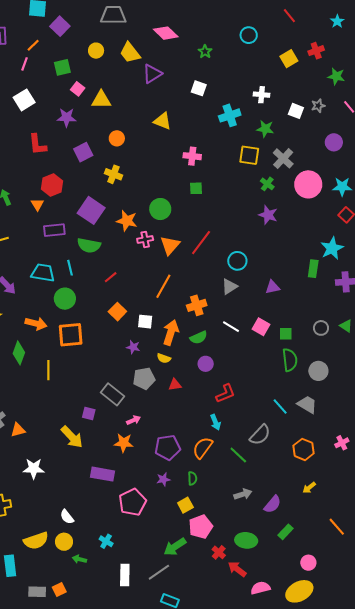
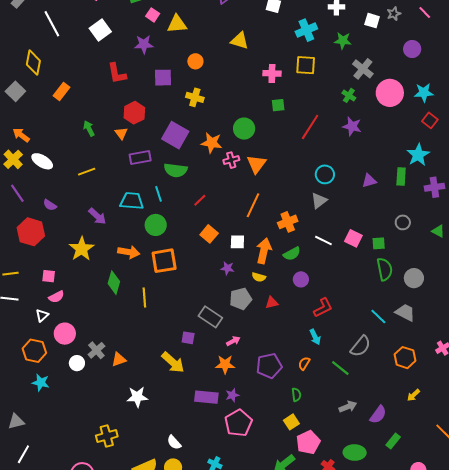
purple square: (83, 152) -> (163, 78), turned 30
yellow square: (249, 155) -> (306, 65), moved
red line: (201, 243) -> (310, 127), moved
purple triangle: (272, 287) -> (369, 181), moved
gray circle: (321, 328) -> (403, 222), moved
orange semicircle: (203, 448) -> (304, 363), size x0.6
purple star: (163, 479) -> (232, 395), moved

